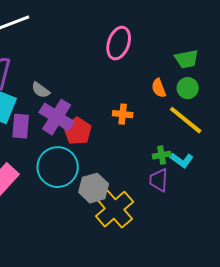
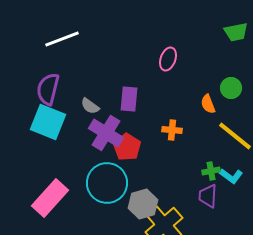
pink ellipse: (119, 43) -> (168, 59), size x0.7
green trapezoid: (187, 59) -> (236, 32), moved
green circle: (188, 88) -> (231, 88), moved
purple rectangle: (21, 126) -> (129, 99), moved

